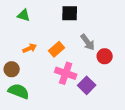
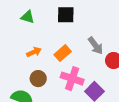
black square: (70, 13) -> (66, 15), moved
brown circle: (12, 69) -> (38, 79), moved

